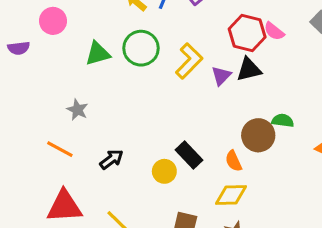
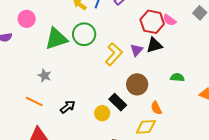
green triangle: (98, 53) -> (56, 39), size x1.4
yellow L-shape: (189, 61) -> (114, 54), moved
brown circle: (258, 135) -> (137, 84), moved
orange semicircle: (234, 161) -> (156, 108), moved

